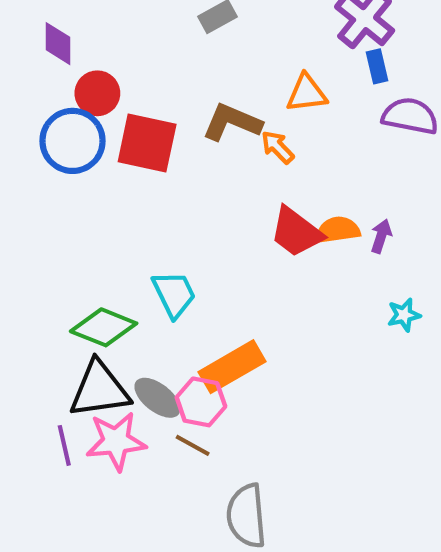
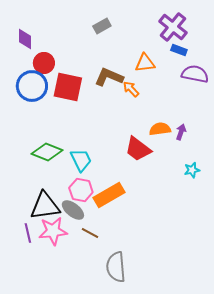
blue rectangle: (377, 66) -> (179, 50), turned -56
red trapezoid: (296, 232) -> (138, 149), moved
green diamond: (104, 327) -> (47, 152), moved
pink hexagon: (201, 402) -> (81, 190), moved

